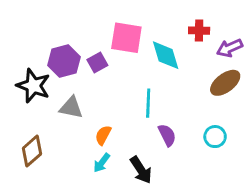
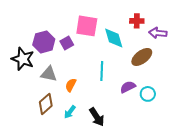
purple arrow: (230, 48) -> (158, 33), turned 30
brown ellipse: (225, 83) -> (142, 57), moved
orange semicircle: (103, 135) -> (71, 85), moved
purple semicircle: (167, 135) -> (128, 87), moved, turned -91
brown diamond: (32, 151) -> (46, 104), moved

